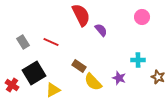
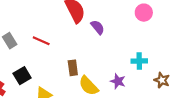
brown rectangle: (79, 66) -> (73, 68), turned 48
black square: (34, 73) -> (22, 76), size x0.7

